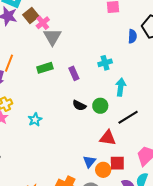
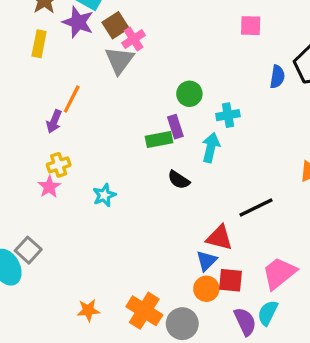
gray triangle: (52, 37) -> (119, 60), moved
green rectangle: (45, 68) -> (159, 139), moved
cyan arrow: (121, 87) -> (211, 148), moved
green circle: (100, 106) -> (189, 94), moved
blue triangle: (89, 162) -> (207, 261), moved

